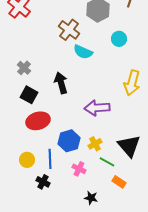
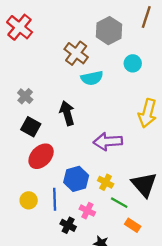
cyan semicircle: (83, 52) -> (92, 78), turned -36
red ellipse: (38, 121) -> (41, 156), turned -30
yellow cross: (95, 144) -> (106, 182), turned -32
black cross: (43, 182) -> (68, 225), moved

